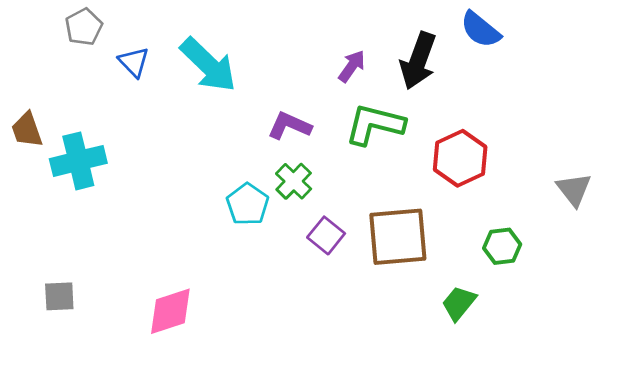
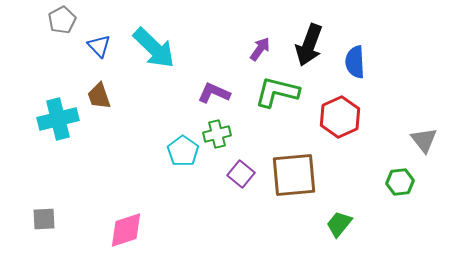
blue semicircle: (480, 30) -> (355, 62), moved, turned 48
brown trapezoid: (27, 130) -> (99, 96), moved
green cross: (294, 181) -> (217, 134), turned 32
green hexagon: (502, 246) -> (400, 182), moved

